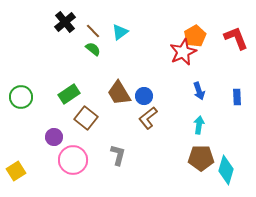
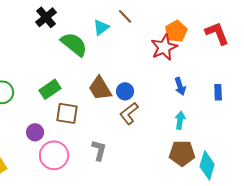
brown line: (93, 31) -> (125, 16), moved
green semicircle: (93, 49) -> (74, 44), size x1.8
brown square: (86, 118) -> (67, 113), turned -30

